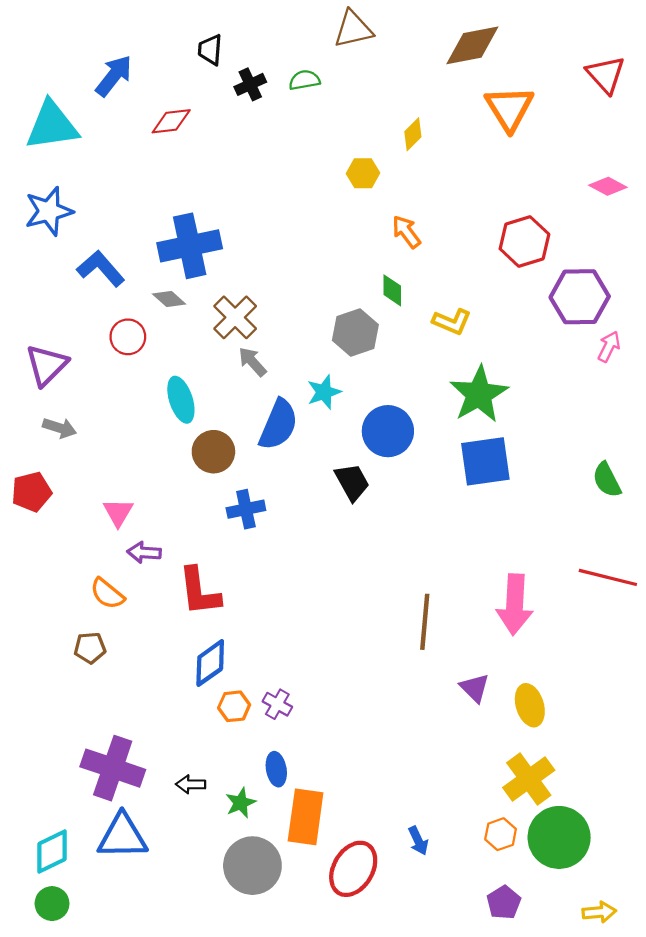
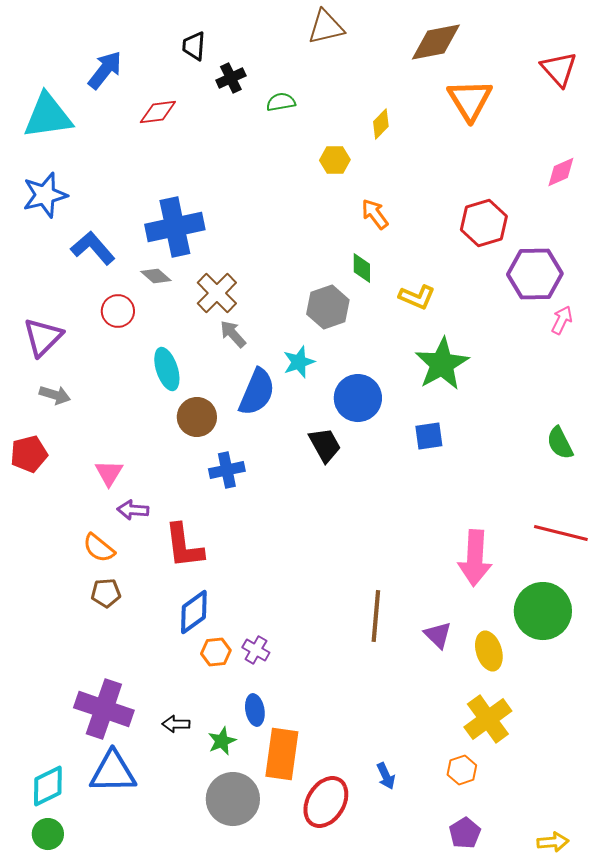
green semicircle: (304, 80) -> (281, 102), moved
pink diamond: (608, 186) -> (561, 172), turned -52
blue square: (485, 461) -> (429, 436), moved, size x0.6
brown line: (425, 622) -> (376, 616), moved
brown pentagon: (90, 648) -> (106, 593), moved
green circle: (559, 837) -> (543, 611), moved

